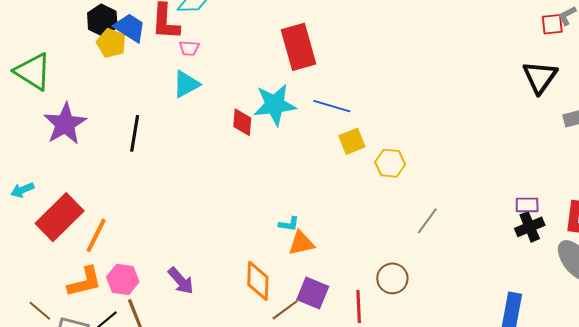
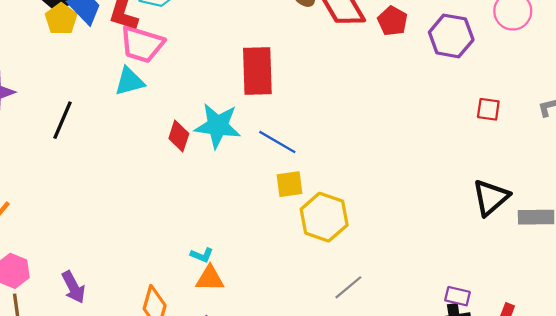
red square: (552, 24) -> (488, 109), moved
pink trapezoid: (189, 48) -> (142, 44), size x2.0
black triangle: (540, 77) -> (491, 198), moved
yellow hexagon: (390, 163) -> (324, 217), size x1.5

